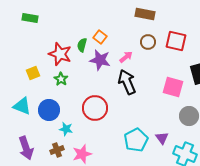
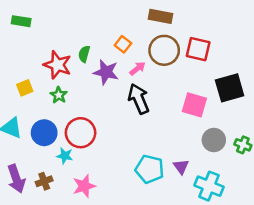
orange square: (100, 37) -> (123, 44), moved
brown circle: (148, 42) -> (164, 50), size x1.6
red circle: (95, 108) -> (81, 133), moved
cyan pentagon: (136, 140) -> (150, 169), turned -30
brown cross: (57, 150) -> (44, 181), moved

